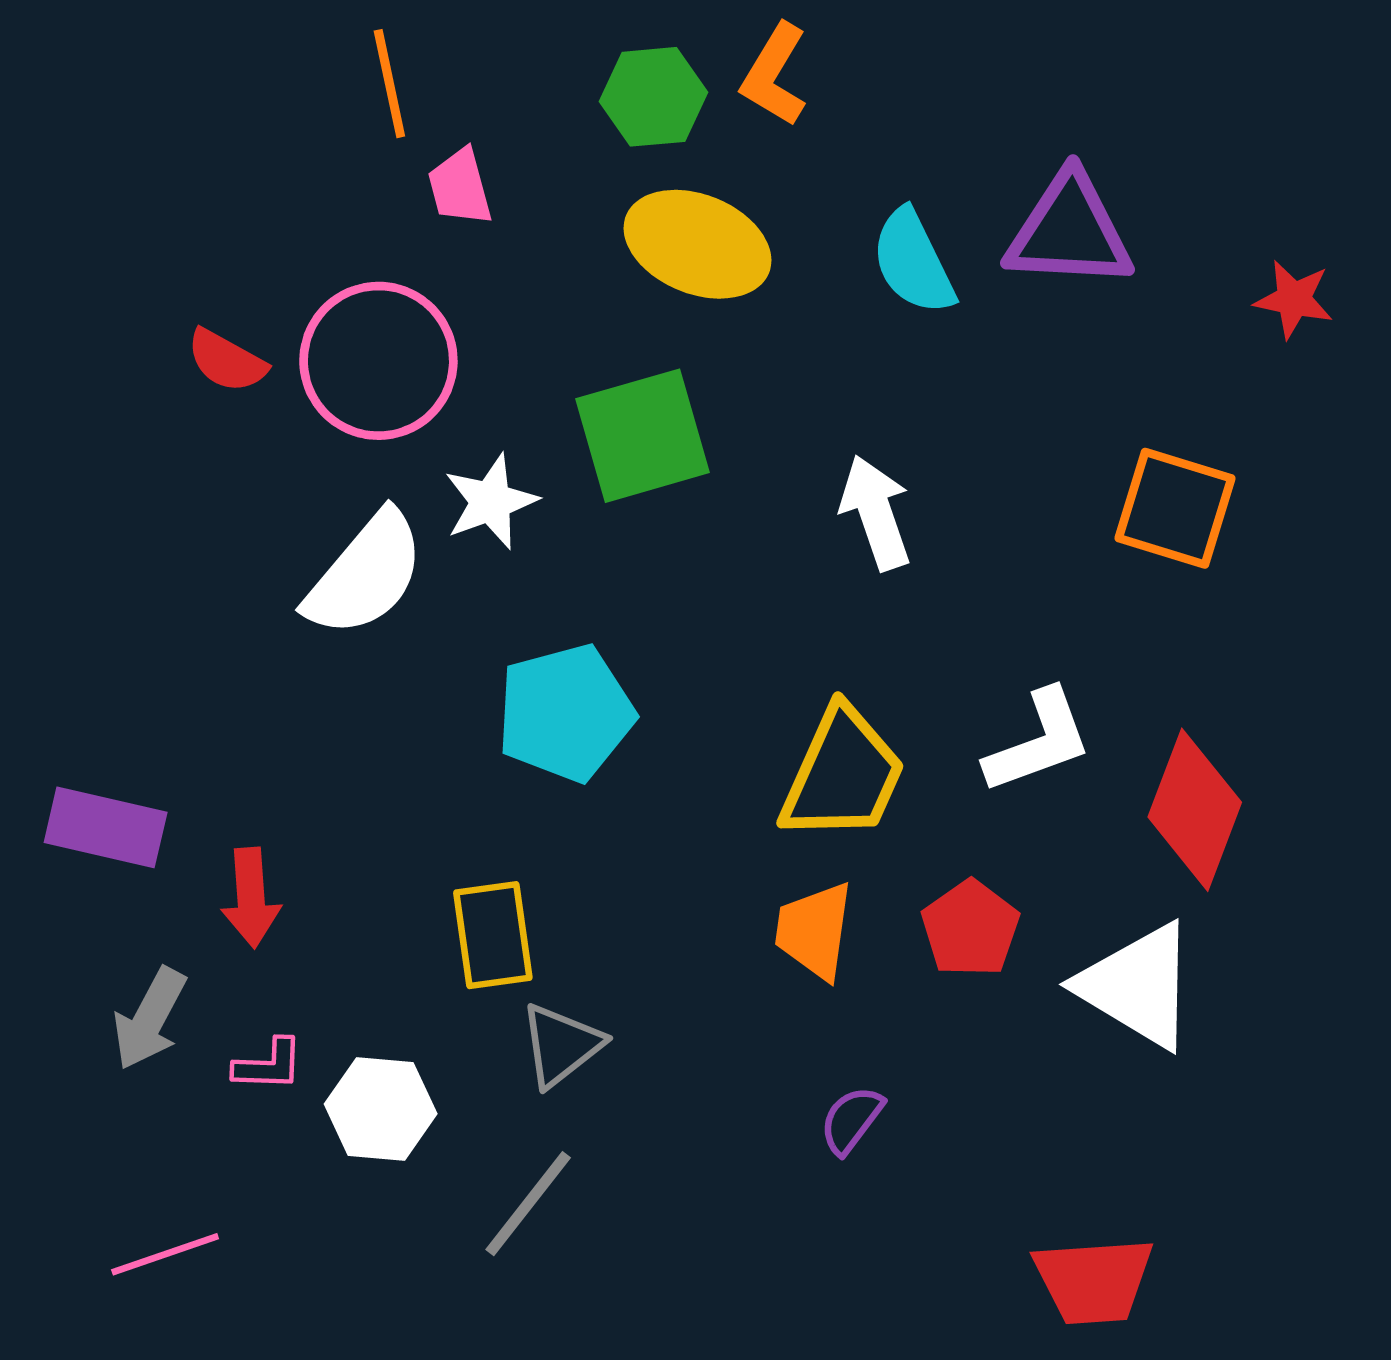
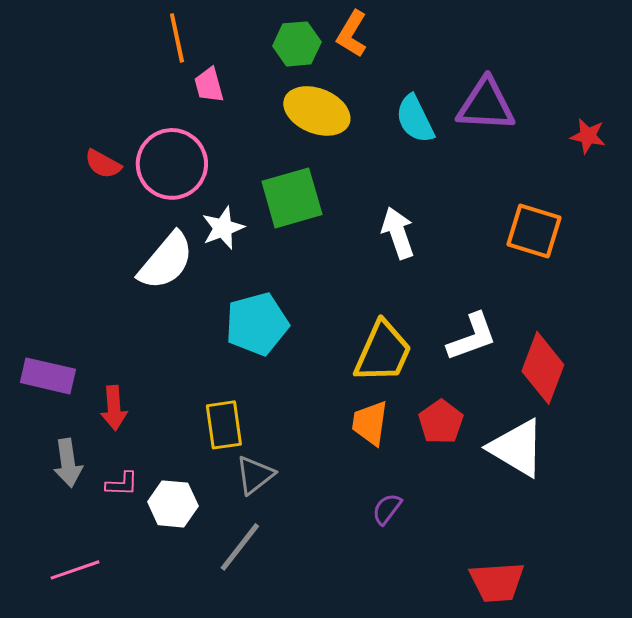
gray arrow: (150, 1019) -> (68, 463), turned -36

